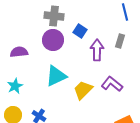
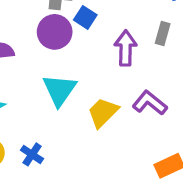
blue square: (80, 31) -> (85, 17), moved
cyan triangle: (56, 76) -> (59, 90), turned -30

